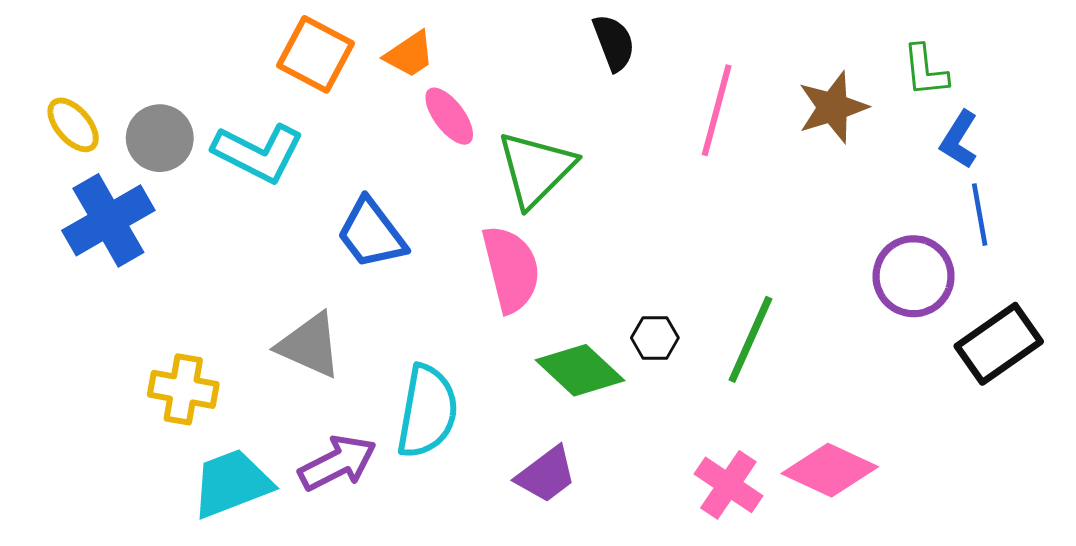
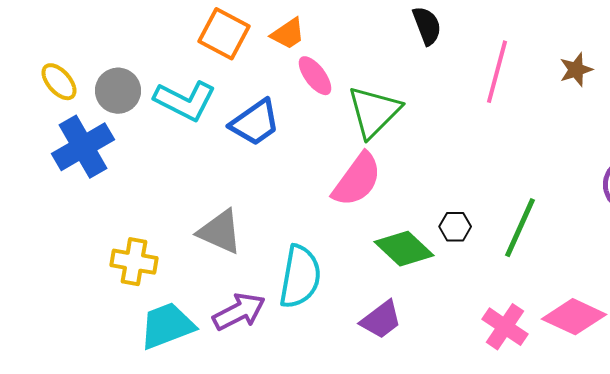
brown star: (833, 107) -> (576, 70), size x0.7
blue trapezoid: (371, 234) -> (255, 123), moved, turned -88
pink semicircle: (511, 269) -> (357, 180), turned 50

